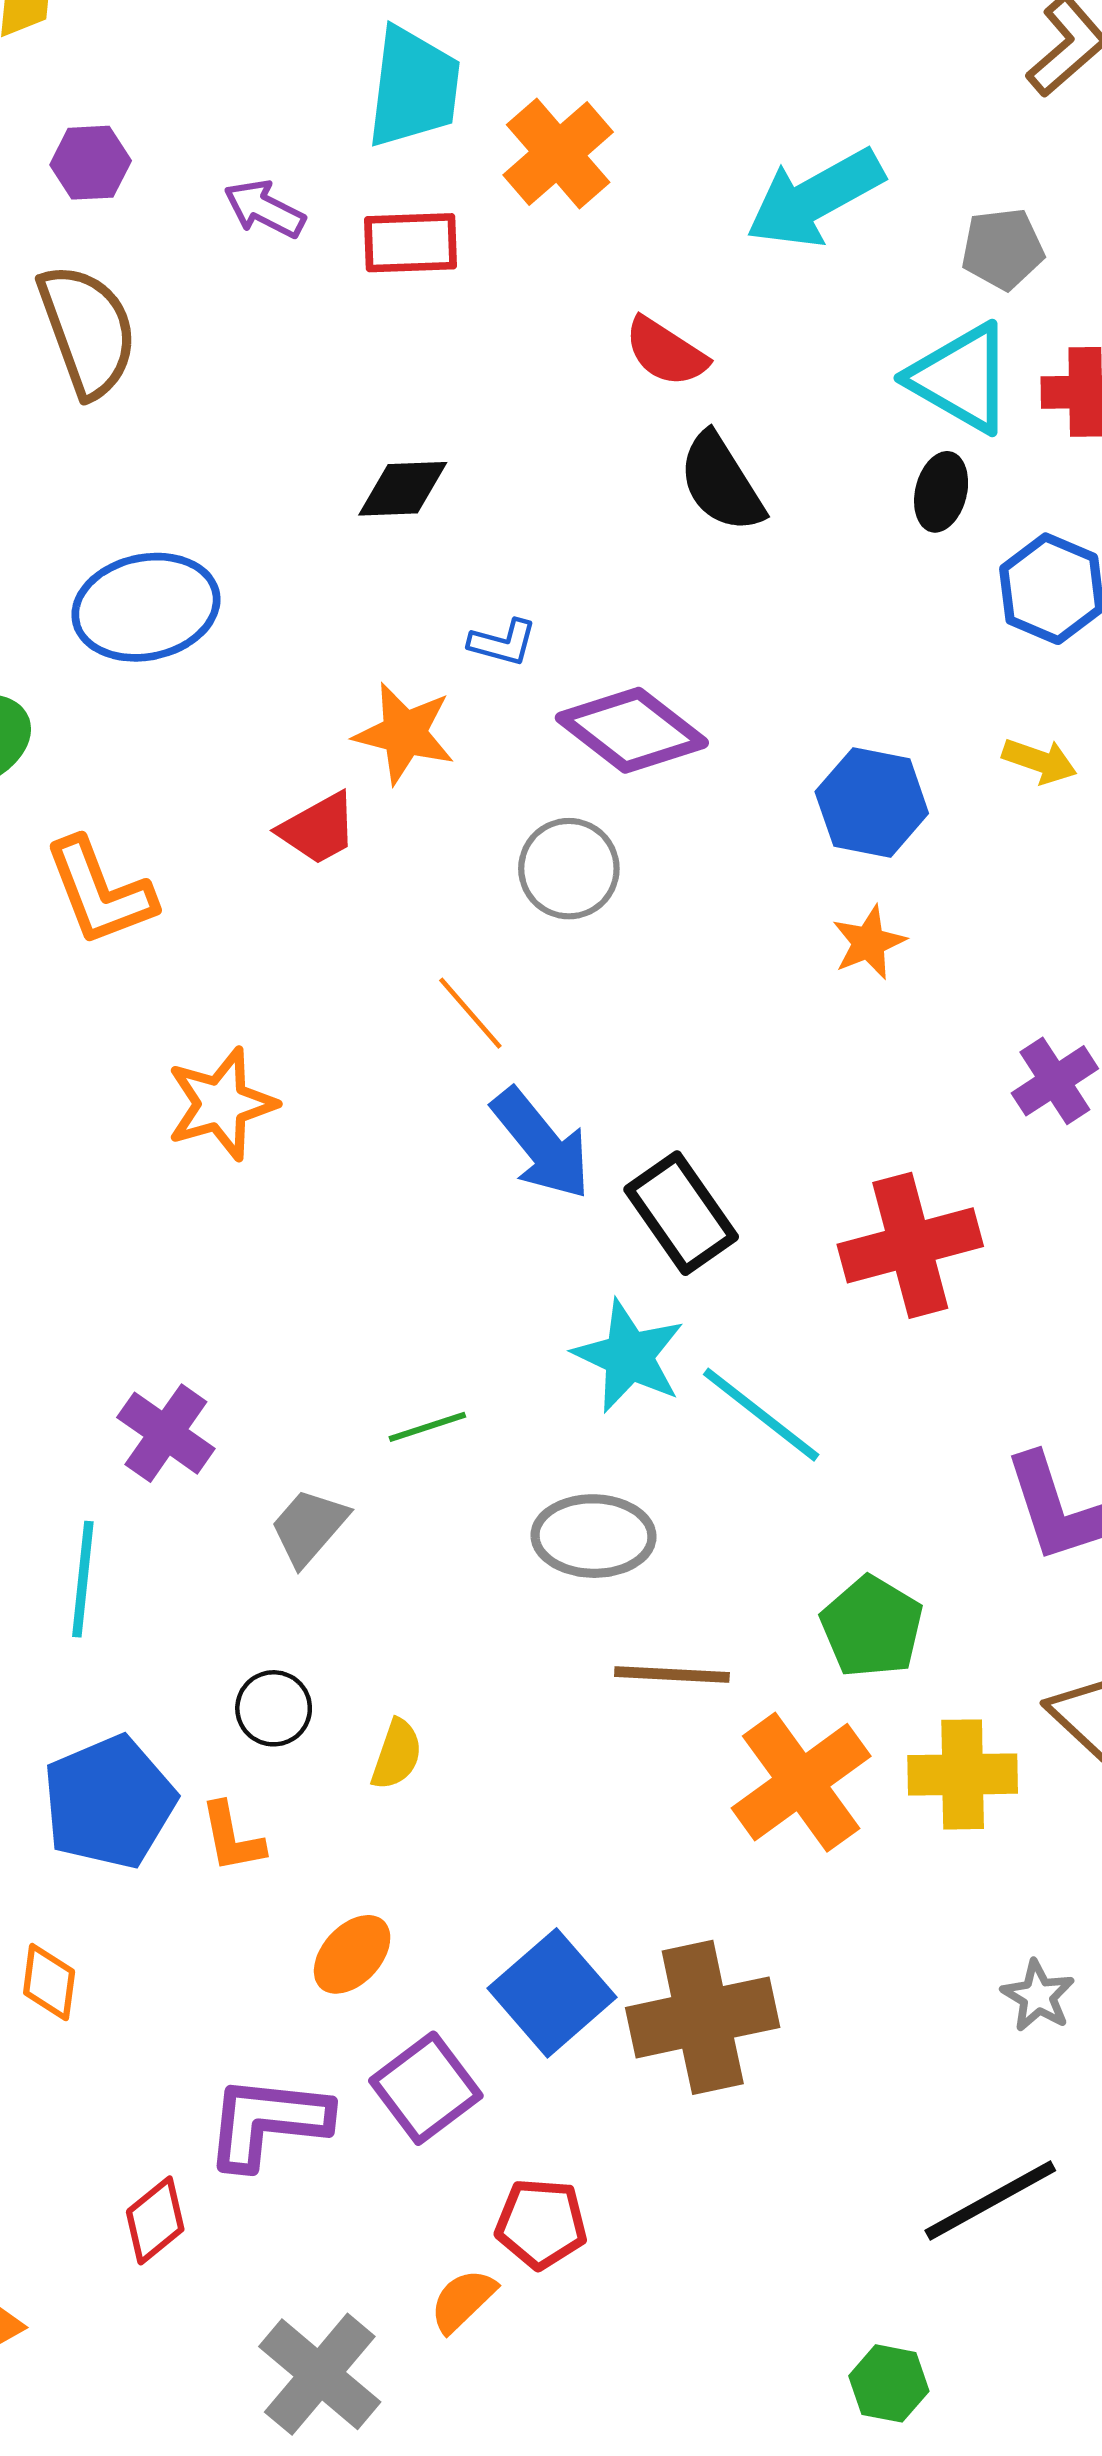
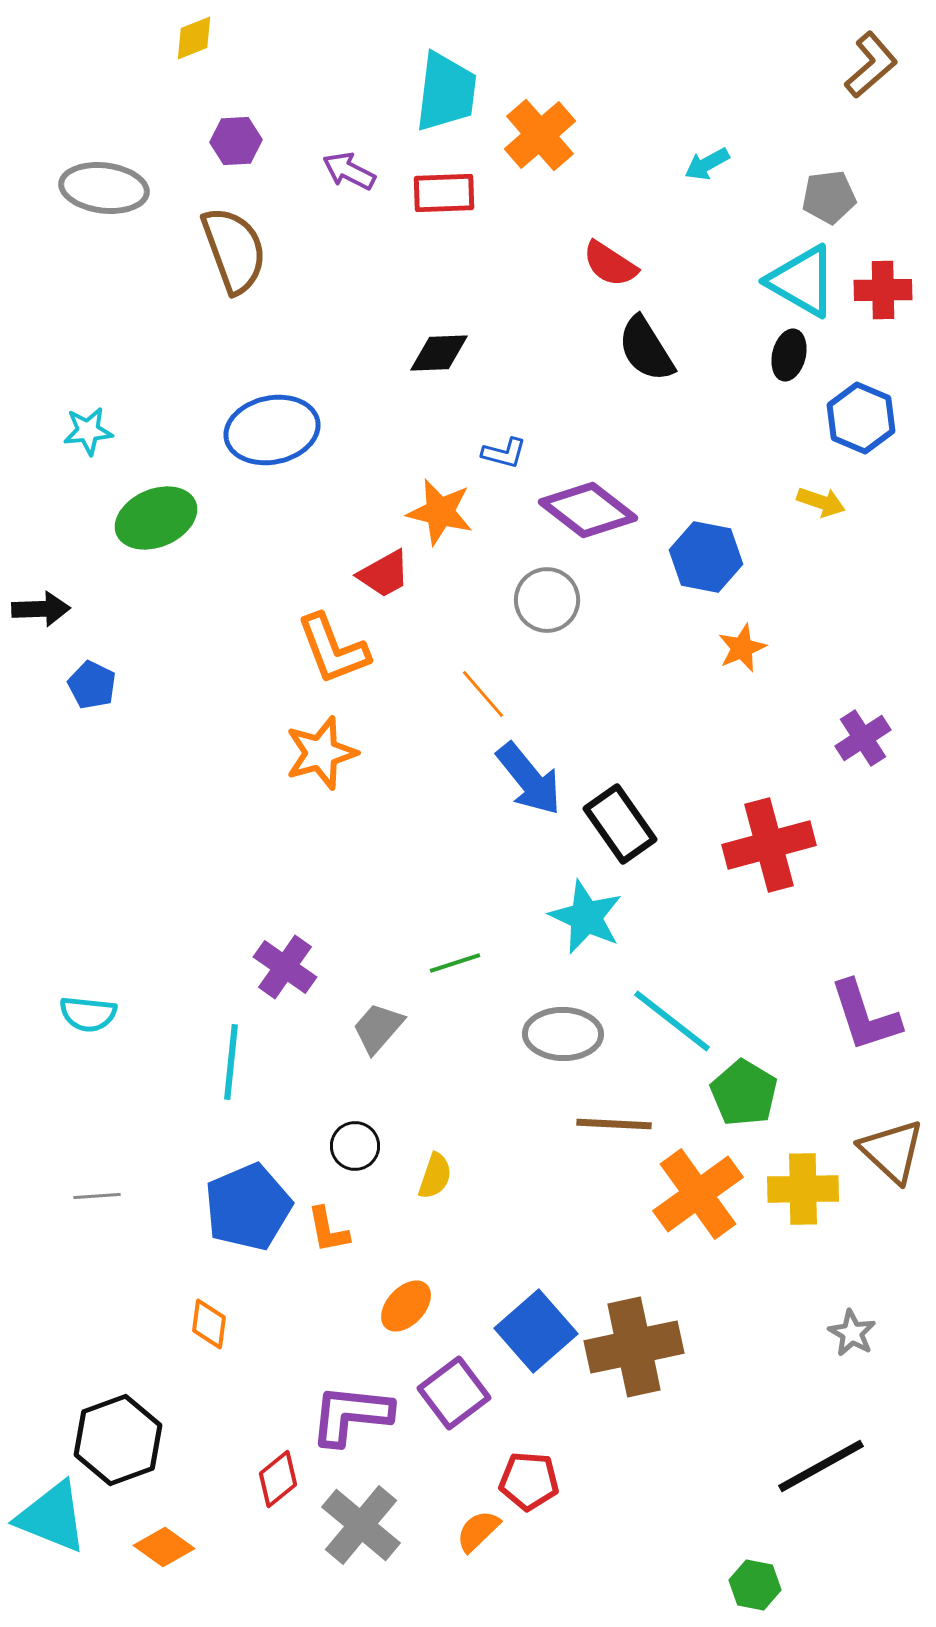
cyan arrow: (815, 198) -> (707, 164), size x0.5
yellow arrow: (1039, 761) -> (821, 502), moved
blue hexagon: (872, 802) -> (706, 557), moved
orange L-shape: (100, 892) -> (333, 649), moved
cyan line: (761, 1415) -> (672, 1021), moved
gray cross: (320, 2374) -> (361, 1525), moved

